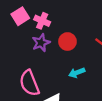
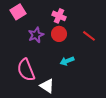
pink cross: (42, 21) -> (59, 16), moved

